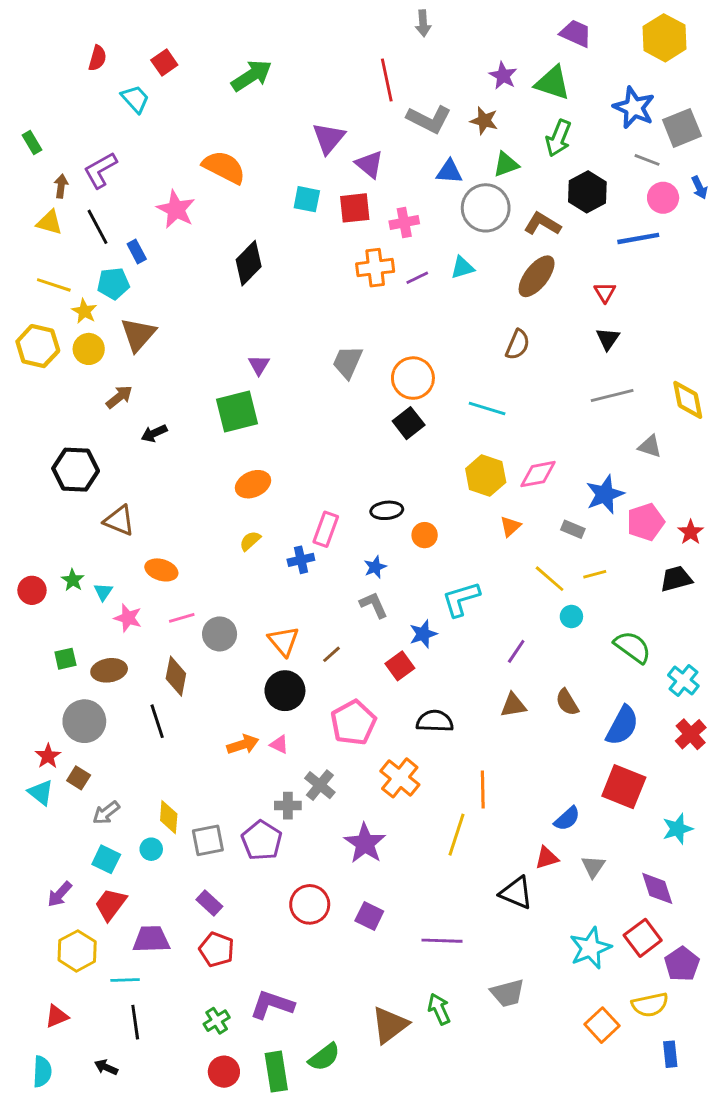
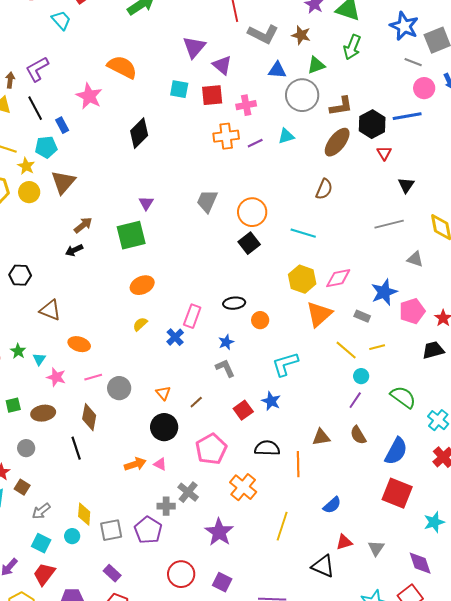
black hexagon: (587, 192) -> (372, 124), moved
brown L-shape: (542, 224) -> (341, 106), turned 140
black triangle: (608, 339) -> (406, 185), moved
brown arrow: (119, 397) -> (83, 225), moved
black hexagon: (76, 470) -> (20, 275), size x0.7
orange triangle: (510, 526) -> (319, 314), size x1.8
blue cross: (301, 560) -> (175, 337), turned -30
blue star: (423, 634) -> (271, 401), moved, turned -30
orange triangle: (284, 641) -> (163, 393), size x0.7
purple line: (516, 651) -> (355, 400), moved
gray circle: (84, 721) -> (26, 448), size x0.6
orange line: (483, 790) -> (298, 464), moved
blue semicircle: (567, 819) -> (332, 505), moved

